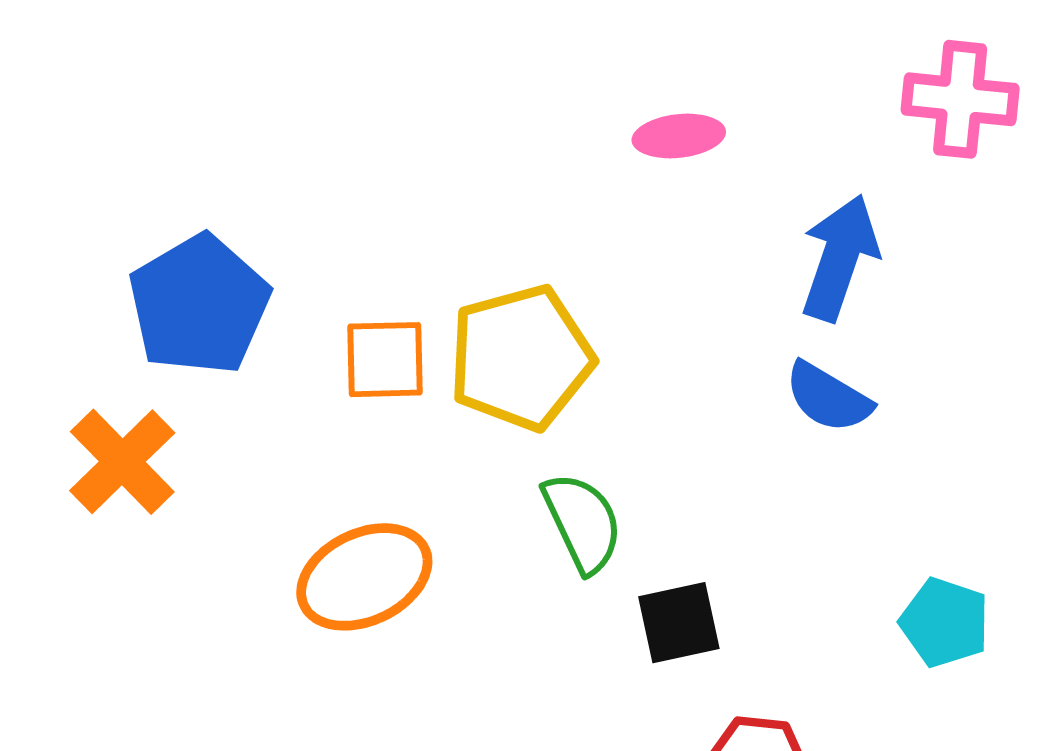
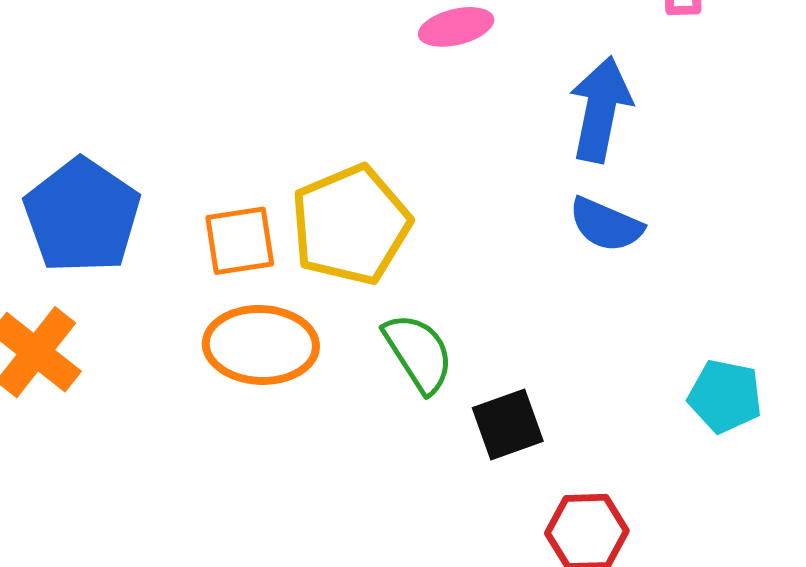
orange ellipse: (364, 577) -> (261, 345), moved, turned 35

